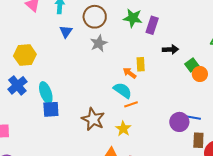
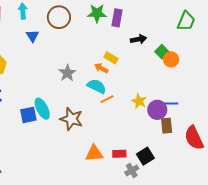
gray star: (99, 43) -> (67, 73), moved
yellow rectangle: (141, 64) -> (111, 58), turned -48
cyan ellipse: (46, 93) -> (42, 109), moved
yellow star: (123, 129) -> (139, 101), moved
brown rectangle: (198, 140) -> (167, 126), moved

